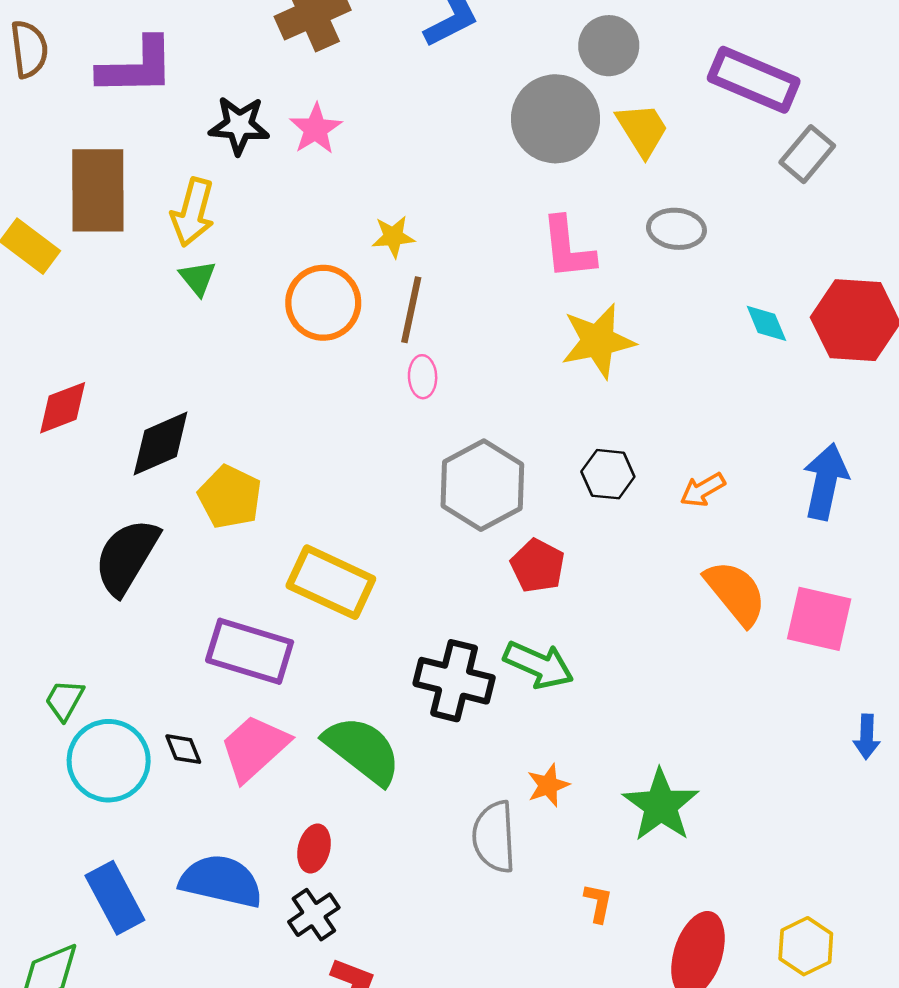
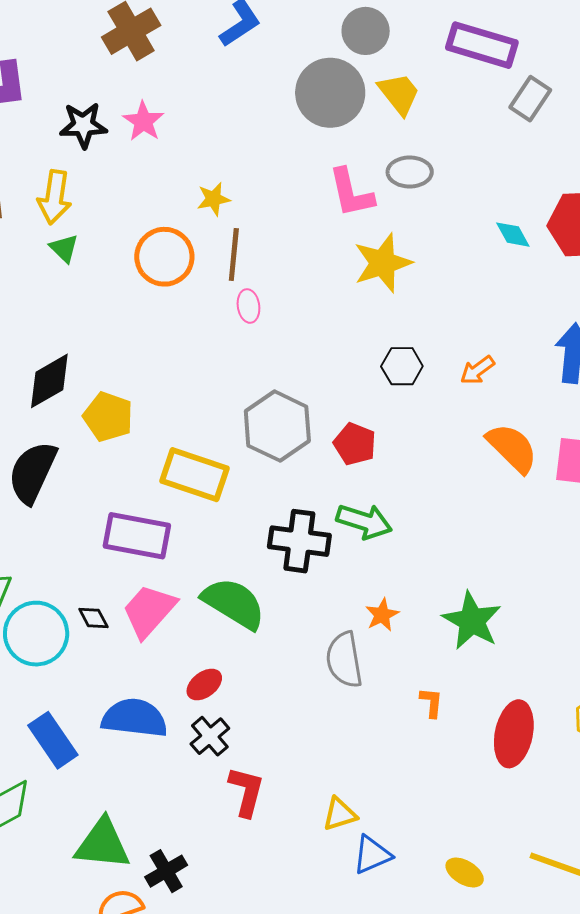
gray ellipse: (676, 229) -> (410, 172), moved
gray hexagon: (482, 485) -> (277, 426), moved
red ellipse: (314, 849) -> (204, 684), turned 45

